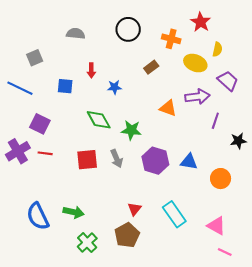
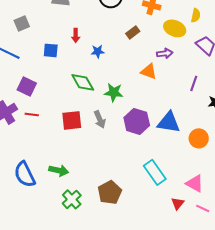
purple arrow: (197, 97) -> (165, 53), moved, size x0.7
blue triangle: (189, 162) -> (169, 122), size x1.4
red triangle: (134, 209) -> (178, 203), moved

